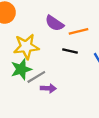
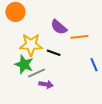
black line: (70, 51) -> (54, 53), moved
green star: (21, 69) -> (24, 64), turned 30

